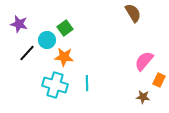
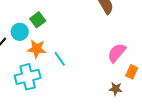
cyan line: (87, 83) -> (60, 59), moved, turned -35
cyan cross: (55, 85) -> (28, 77), turned -30

